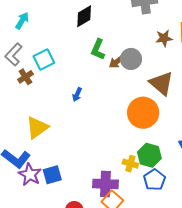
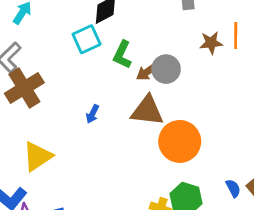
cyan square: (44, 60) -> (87, 39), moved
brown cross: (25, 77) -> (24, 88), size x1.8
brown triangle: (161, 83) -> (147, 111), moved, turned -36

